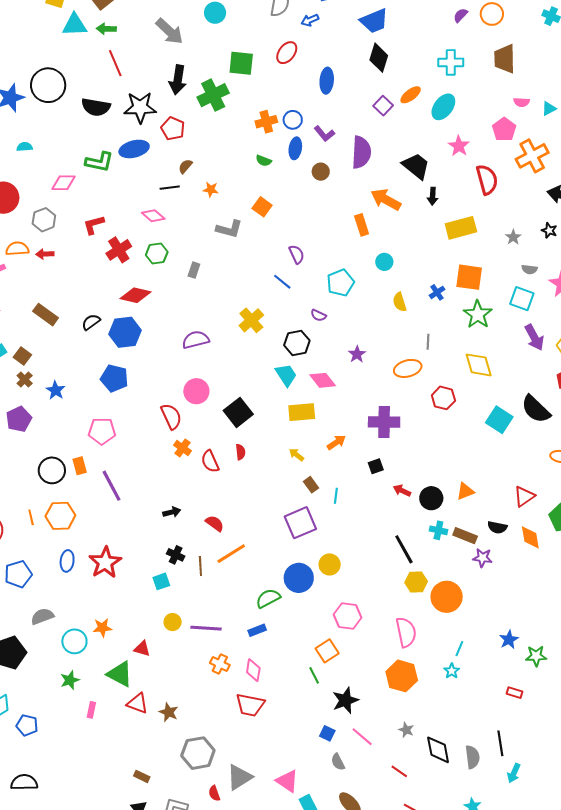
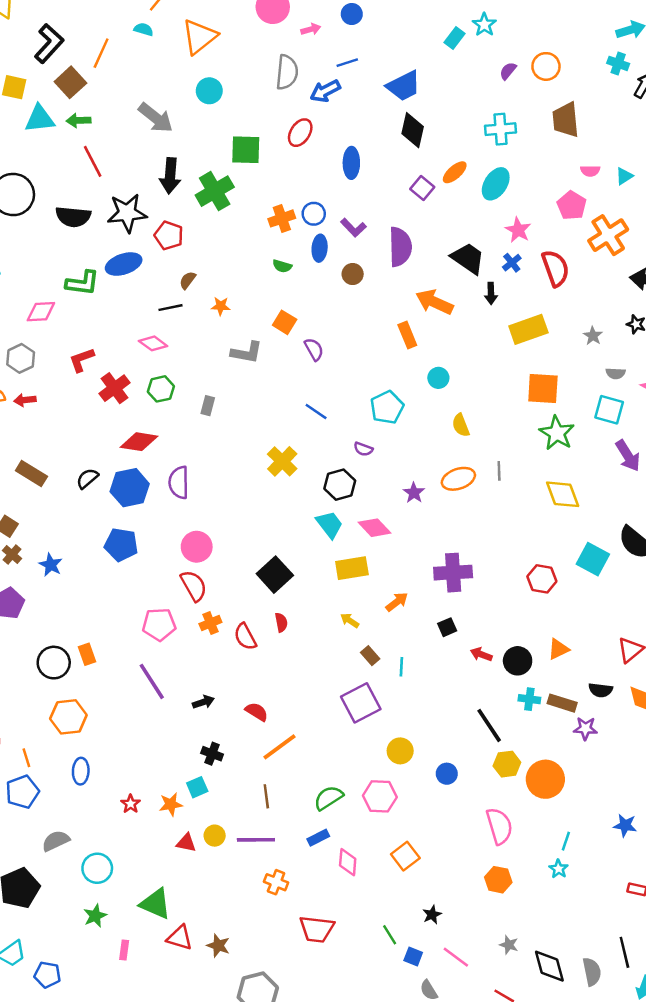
blue arrow: (310, 20) -> (325, 91), size x1.4
purple semicircle: (297, 254) -> (314, 349), moved
blue cross: (437, 292) -> (512, 263), moved
purple semicircle: (196, 340) -> (179, 482), moved, turned -72
orange ellipse: (408, 368) -> (458, 479), moved
pink circle: (196, 391) -> (197, 547), moved
red hexagon: (443, 398) -> (542, 579), moved
pink pentagon: (102, 431) -> (159, 624), moved
orange cross: (183, 448) -> (210, 623), turned 36
purple line: (111, 486) -> (152, 681), moved
orange line: (31, 517) -> (26, 758), moved
red star: (105, 563) -> (131, 804), moved, size x0.5
brown line: (200, 566) -> (266, 796), moved
blue circle: (299, 578) -> (447, 774), moved, size x0.6
pink hexagon: (348, 616) -> (380, 796), moved
orange star: (102, 628) -> (171, 804), moved
blue star: (509, 640) -> (625, 825), turned -30
red triangle: (142, 649) -> (186, 843), moved
pink diamond: (253, 670) -> (348, 862), moved
green line: (314, 675) -> (390, 935), moved
orange hexagon: (402, 676) -> (498, 880), size x0.7
black star: (345, 700) -> (432, 915), size x0.6

